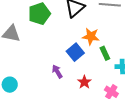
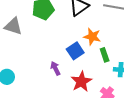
red star: (84, 82) -> (81, 81), size x1.5

